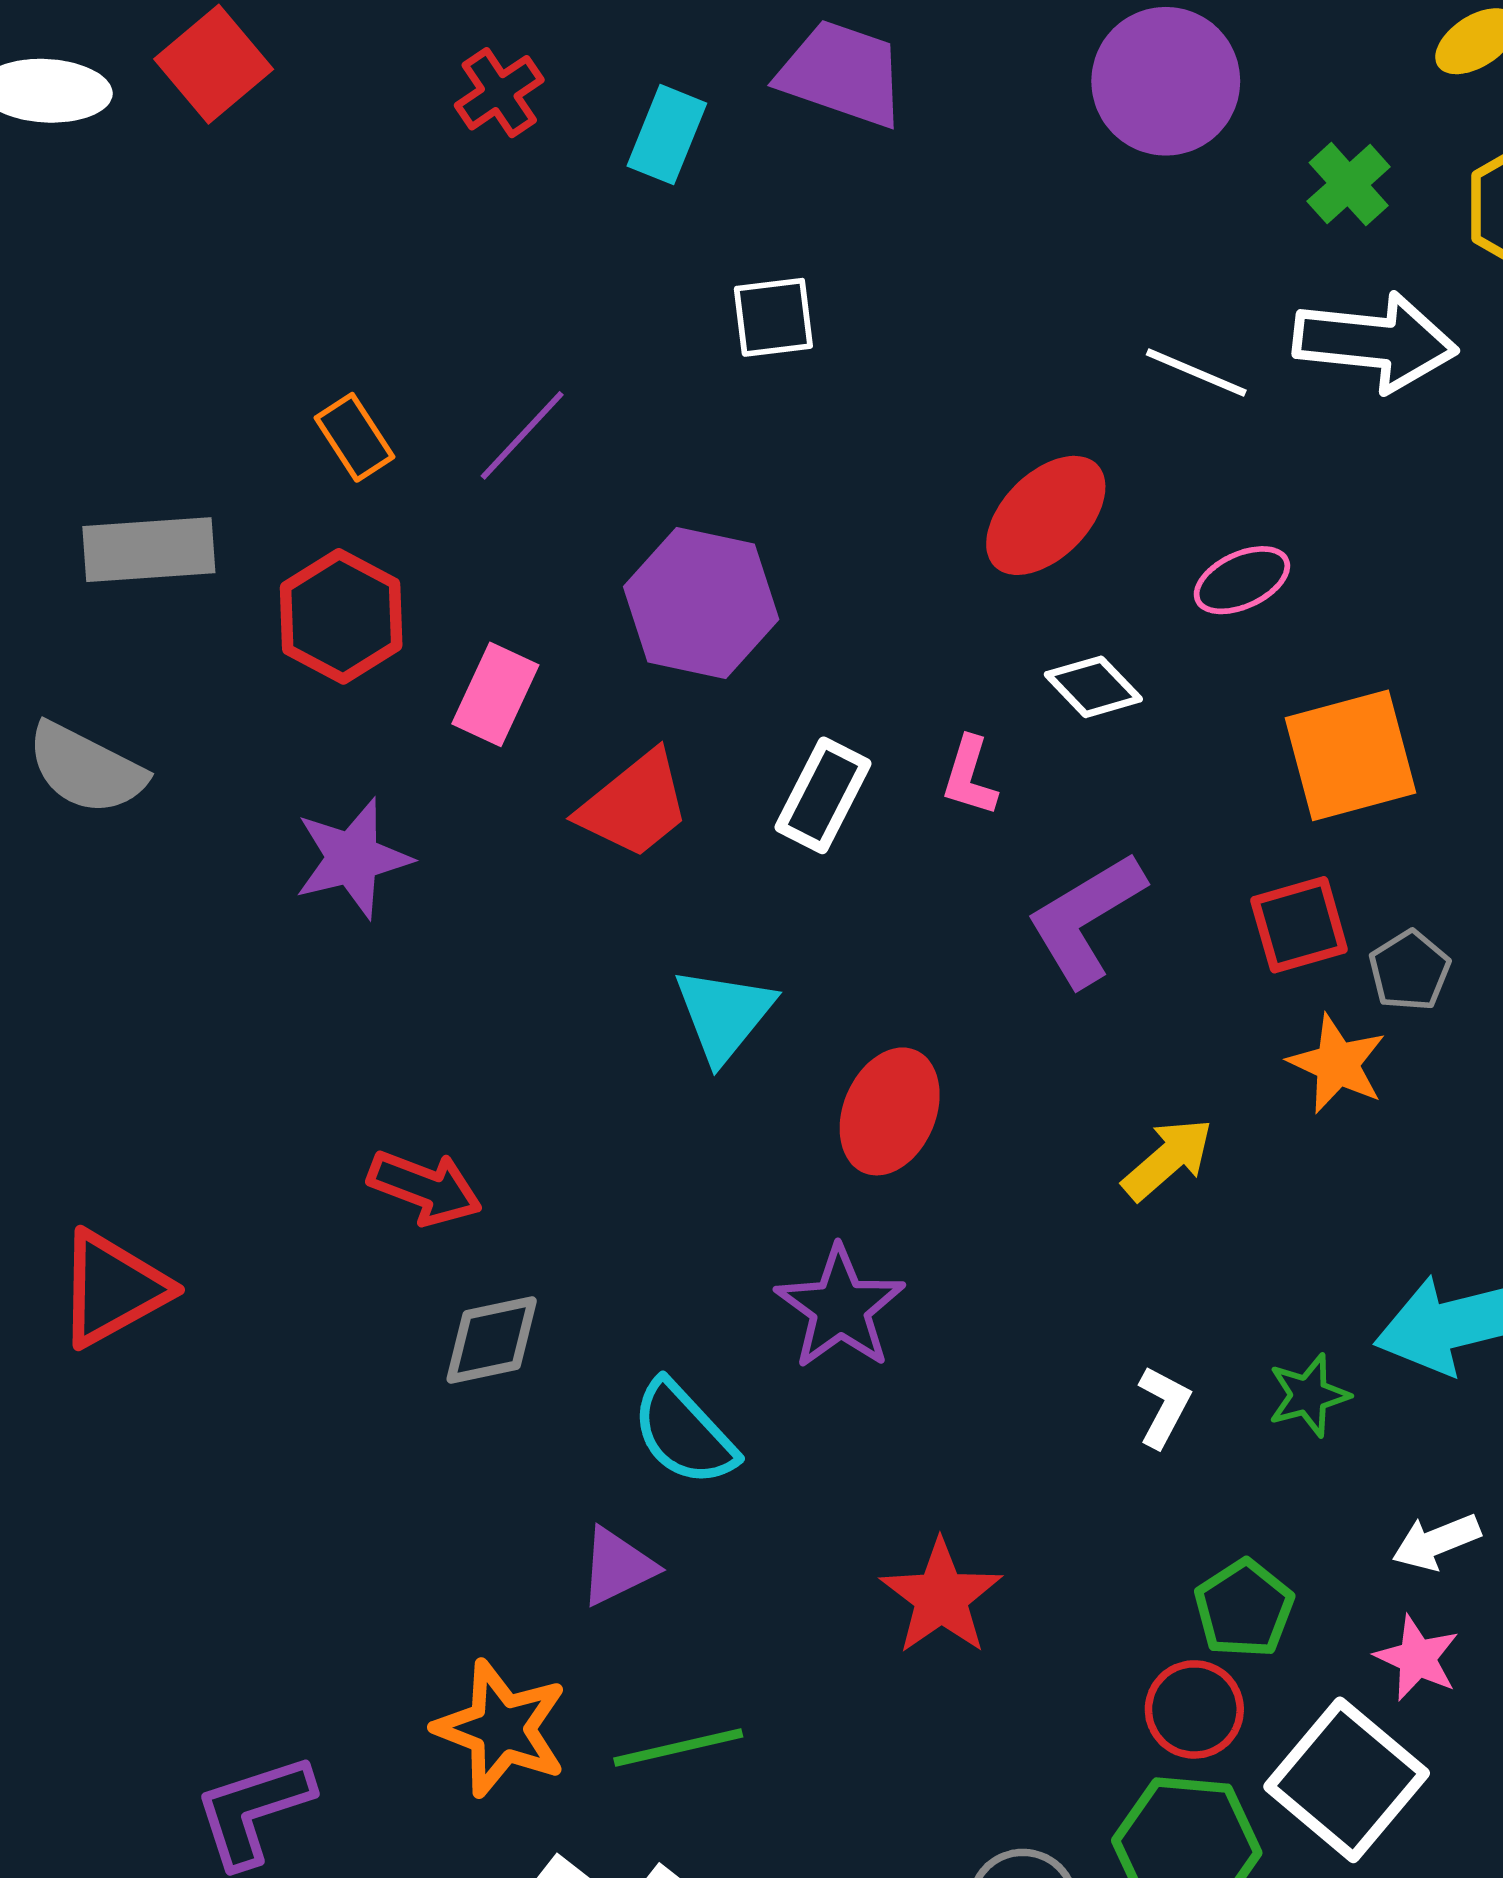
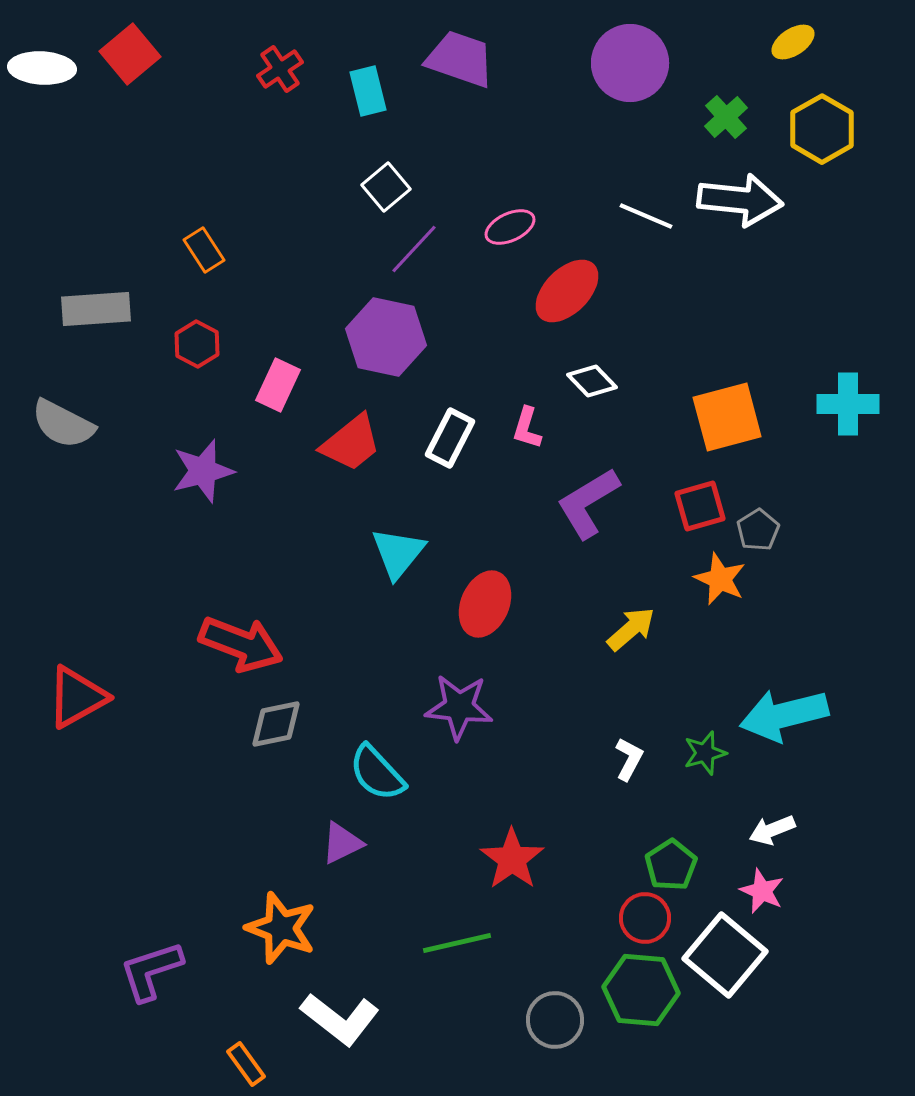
cyan rectangle: (667, 135) -> (368, 91), turned -36
white square: (773, 317) -> (386, 187), moved, turned -33
purple line: (522, 435) -> (414, 249), moved
pink ellipse: (1242, 580) -> (510, 227), moved
red hexagon: (341, 616) -> (197, 344), size x0.7
red arrow: (425, 1188) -> (241, 644), size x1.4
purple star: (840, 1308) -> (459, 707), turned -30
green line: (678, 1748) -> (457, 943), moved

